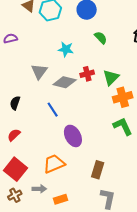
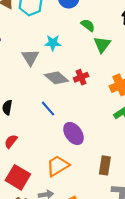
gray triangle: (39, 72) -> (30, 57), moved
red cross: (87, 74) -> (81, 77), moved
green triangle: (111, 77) -> (102, 45), moved
gray diamond: (65, 82) -> (56, 78), turned 35

